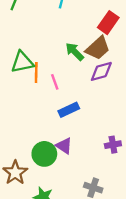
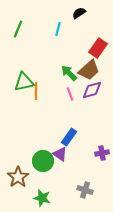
pink line: (55, 82) -> (70, 94), moved
blue rectangle: (69, 110) -> (69, 137), moved, turned -30

